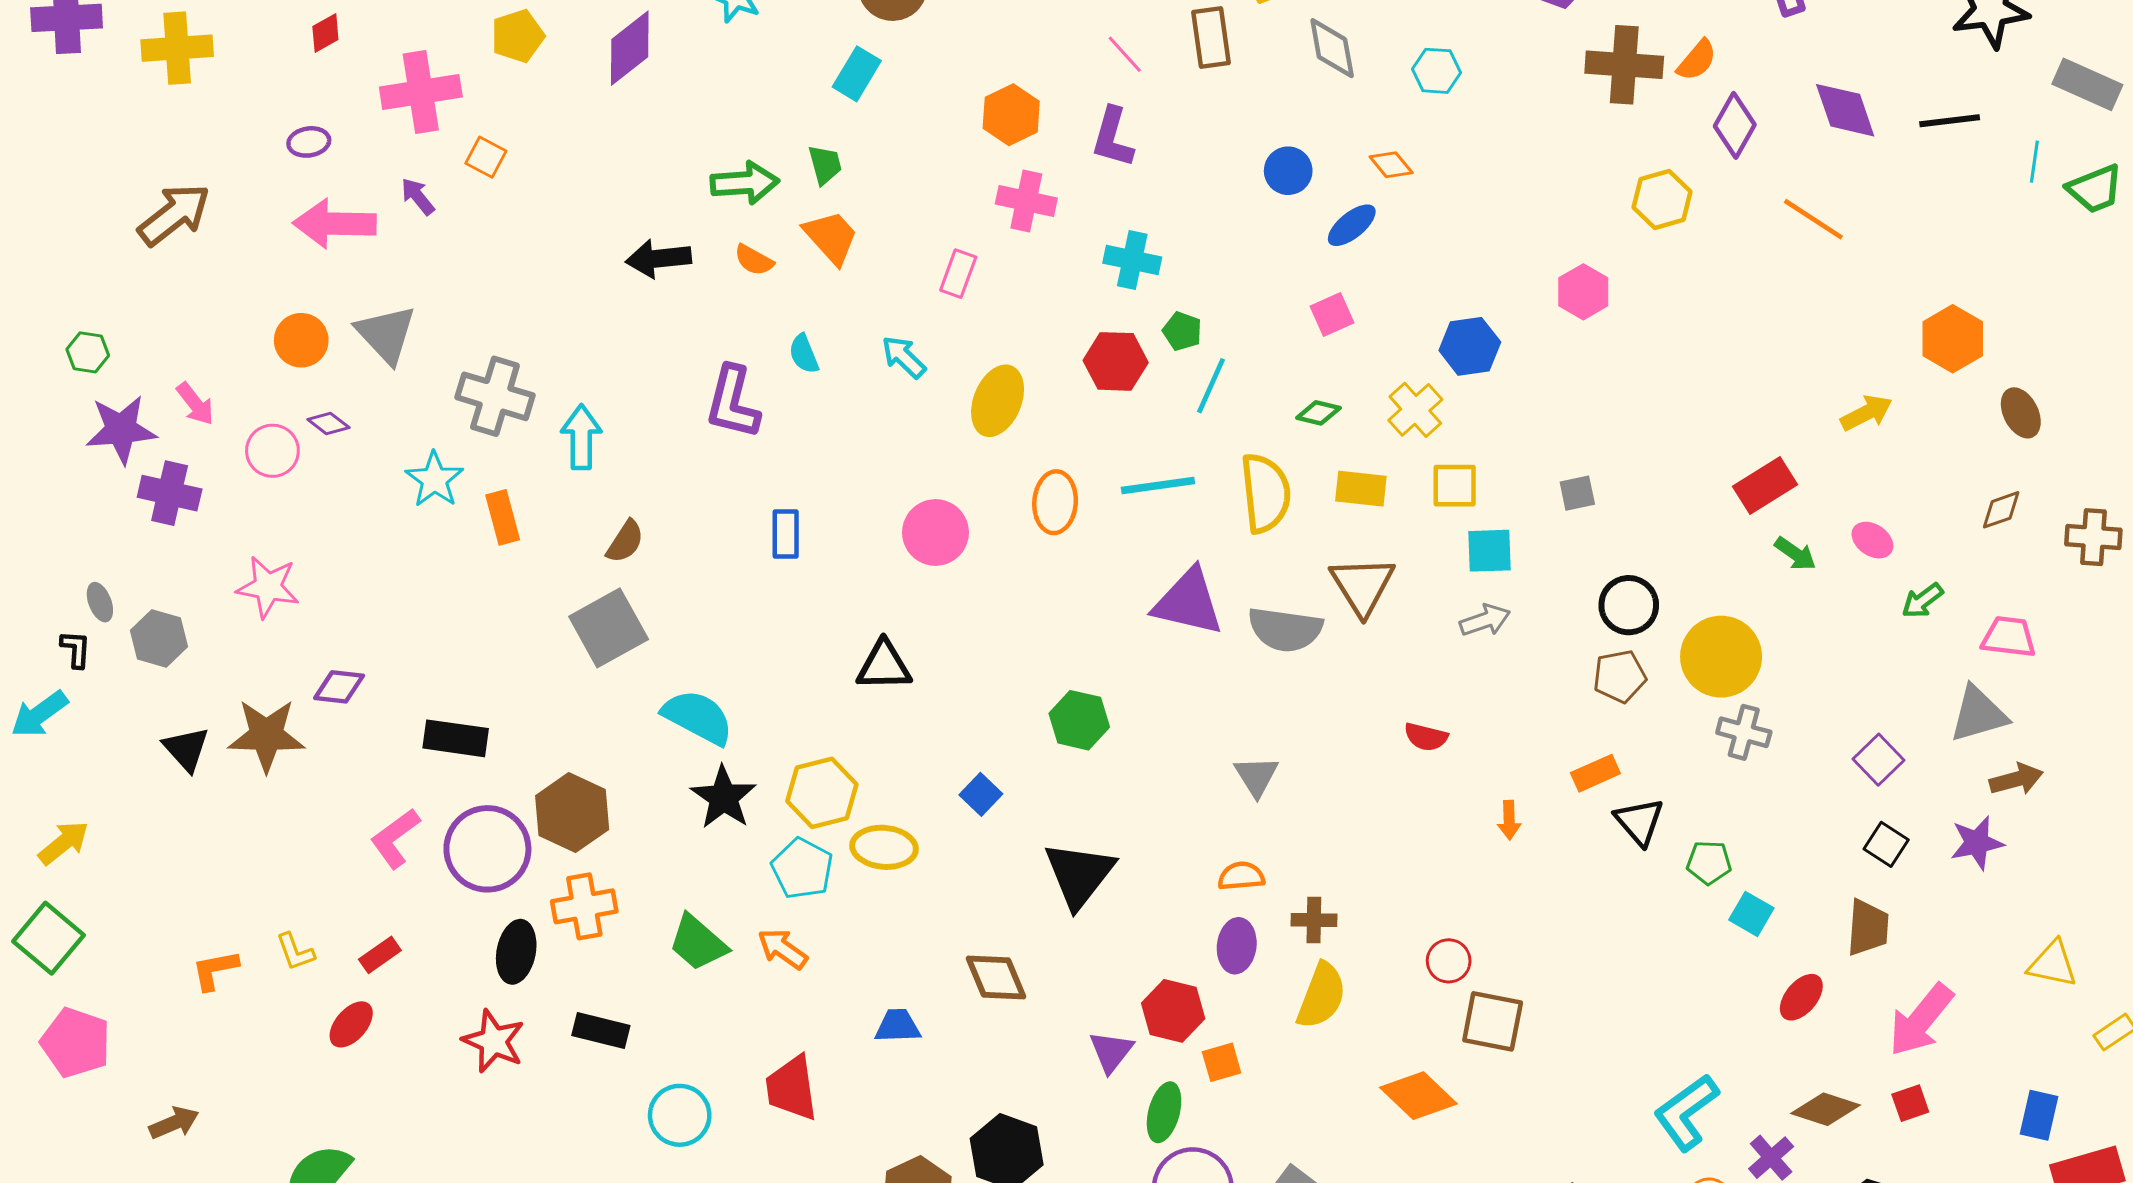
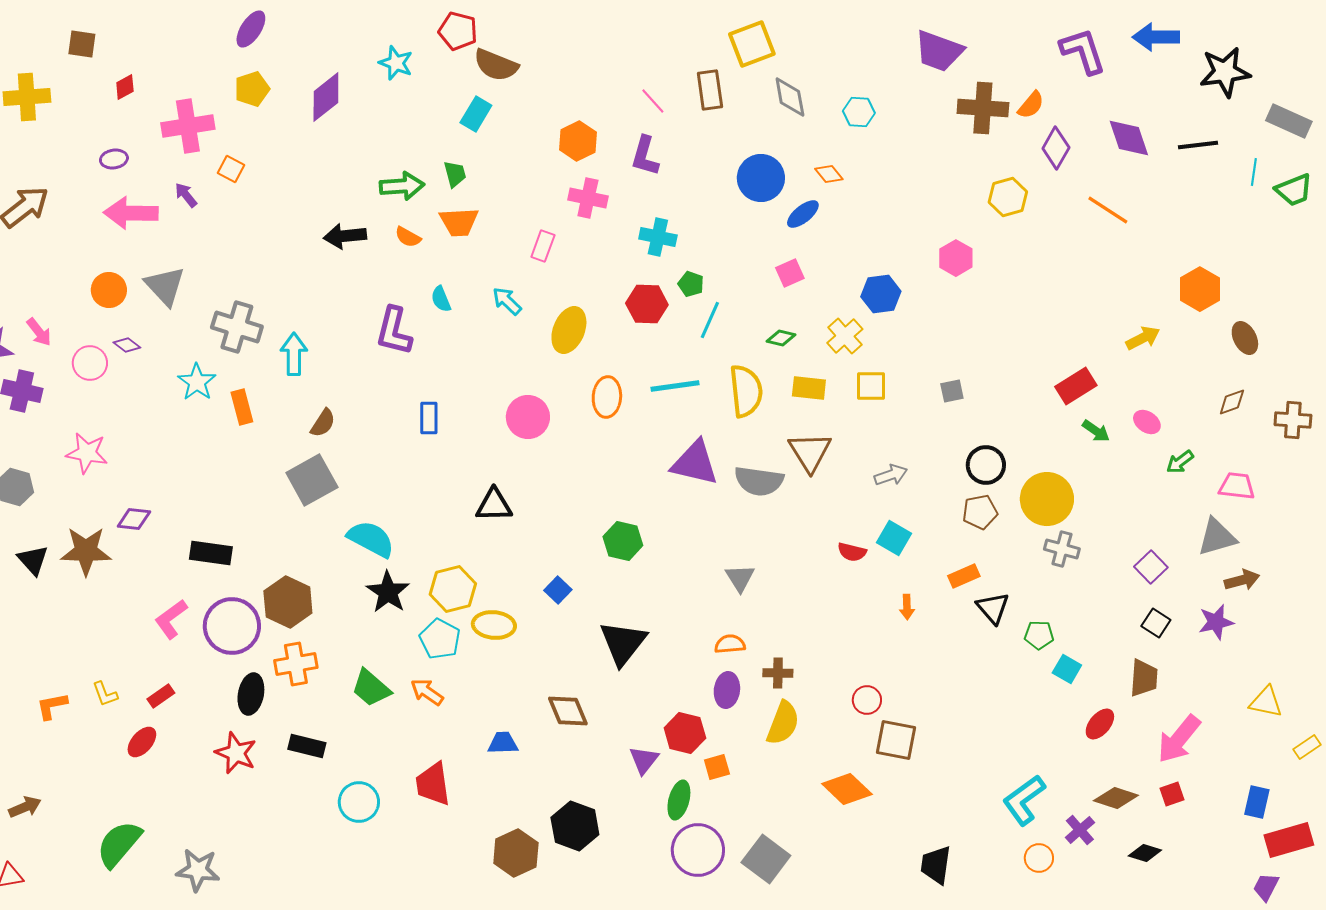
blue circle: (1288, 171) -> (761, 178), size x1.5
orange trapezoid: (831, 237) -> (459, 222), turned 129
cyan square: (1489, 551) -> (894, 538), moved, turned 32

